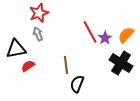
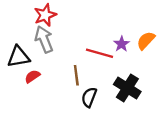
red line: (90, 32) -> (100, 53), moved, turned -45
gray arrow: (38, 34) -> (44, 39), size x1.6
black cross: (121, 63) -> (127, 88), moved

